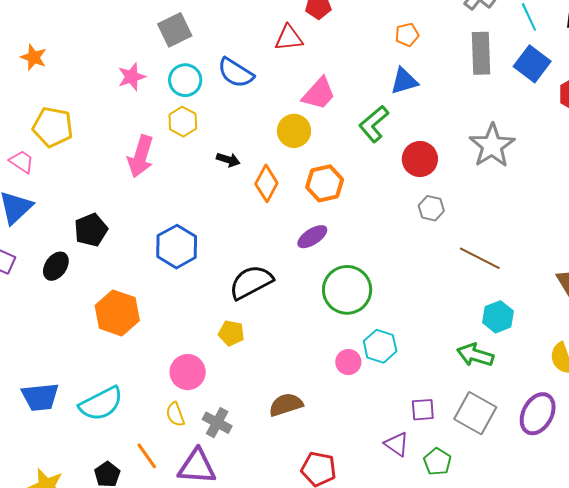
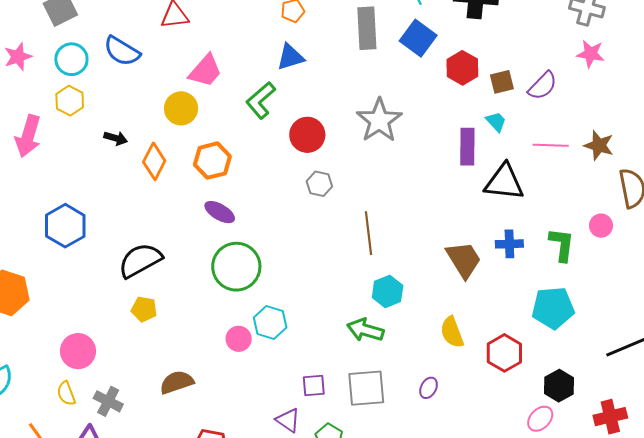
purple ellipse: (312, 237) -> (220, 212), moved, turned 64
brown line: (480, 258) -> (369, 233), turned 57
yellow pentagon: (231, 333) -> (144, 309), moved
gray square: (475, 413) -> (366, 388), turned -33
purple ellipse: (538, 414) -> (429, 388), size x0.5

